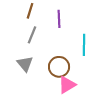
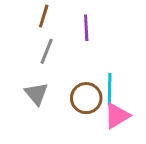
cyan line: (84, 45) -> (110, 89), moved
pink triangle: (67, 85) -> (117, 116), moved

